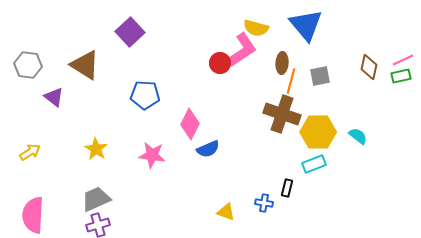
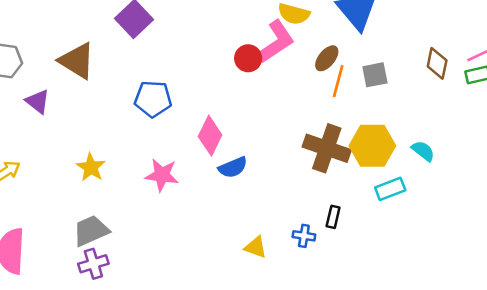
brown ellipse: (282, 63) -> (327, 58), turned 35
brown cross: (282, 114) -> (327, 148), moved
cyan rectangle: (314, 164) -> (390, 189), moved

